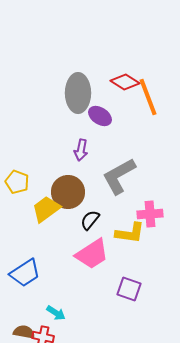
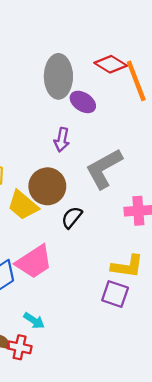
yellow trapezoid: (46, 209) -> (23, 205), turned -104
yellow L-shape: (130, 233) -> (127, 266), moved
pink trapezoid: (92, 254) -> (34, 262), moved

